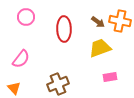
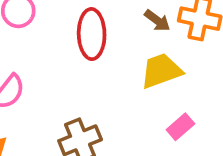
pink rectangle: (110, 77) -> (180, 127), turned -32

